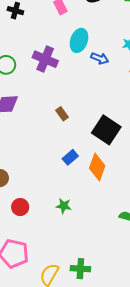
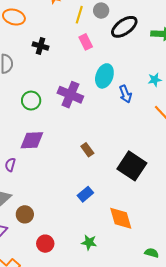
blue arrow: (100, 58) -> (125, 94), turned 48
blue rectangle: (70, 157) -> (85, 194), moved
orange diamond: (97, 167) -> (121, 218), moved, turned -36

